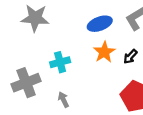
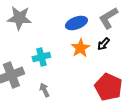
black arrow: (130, 57) -> (103, 44), moved

